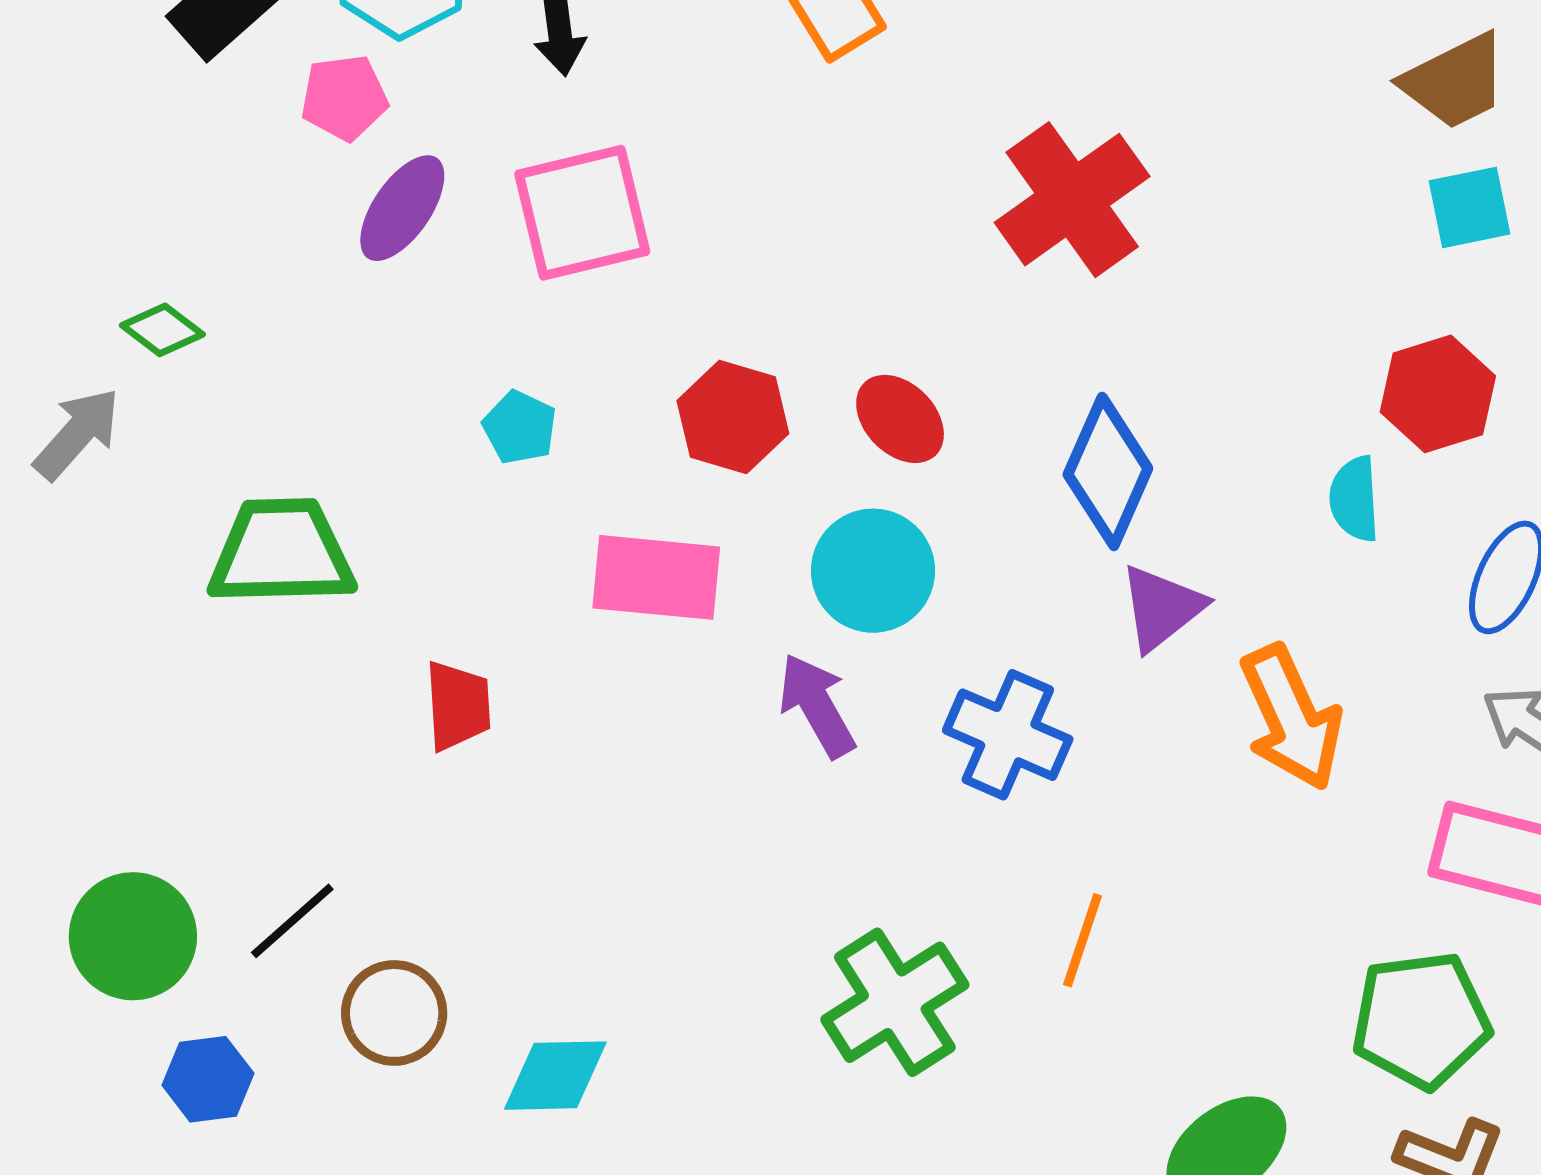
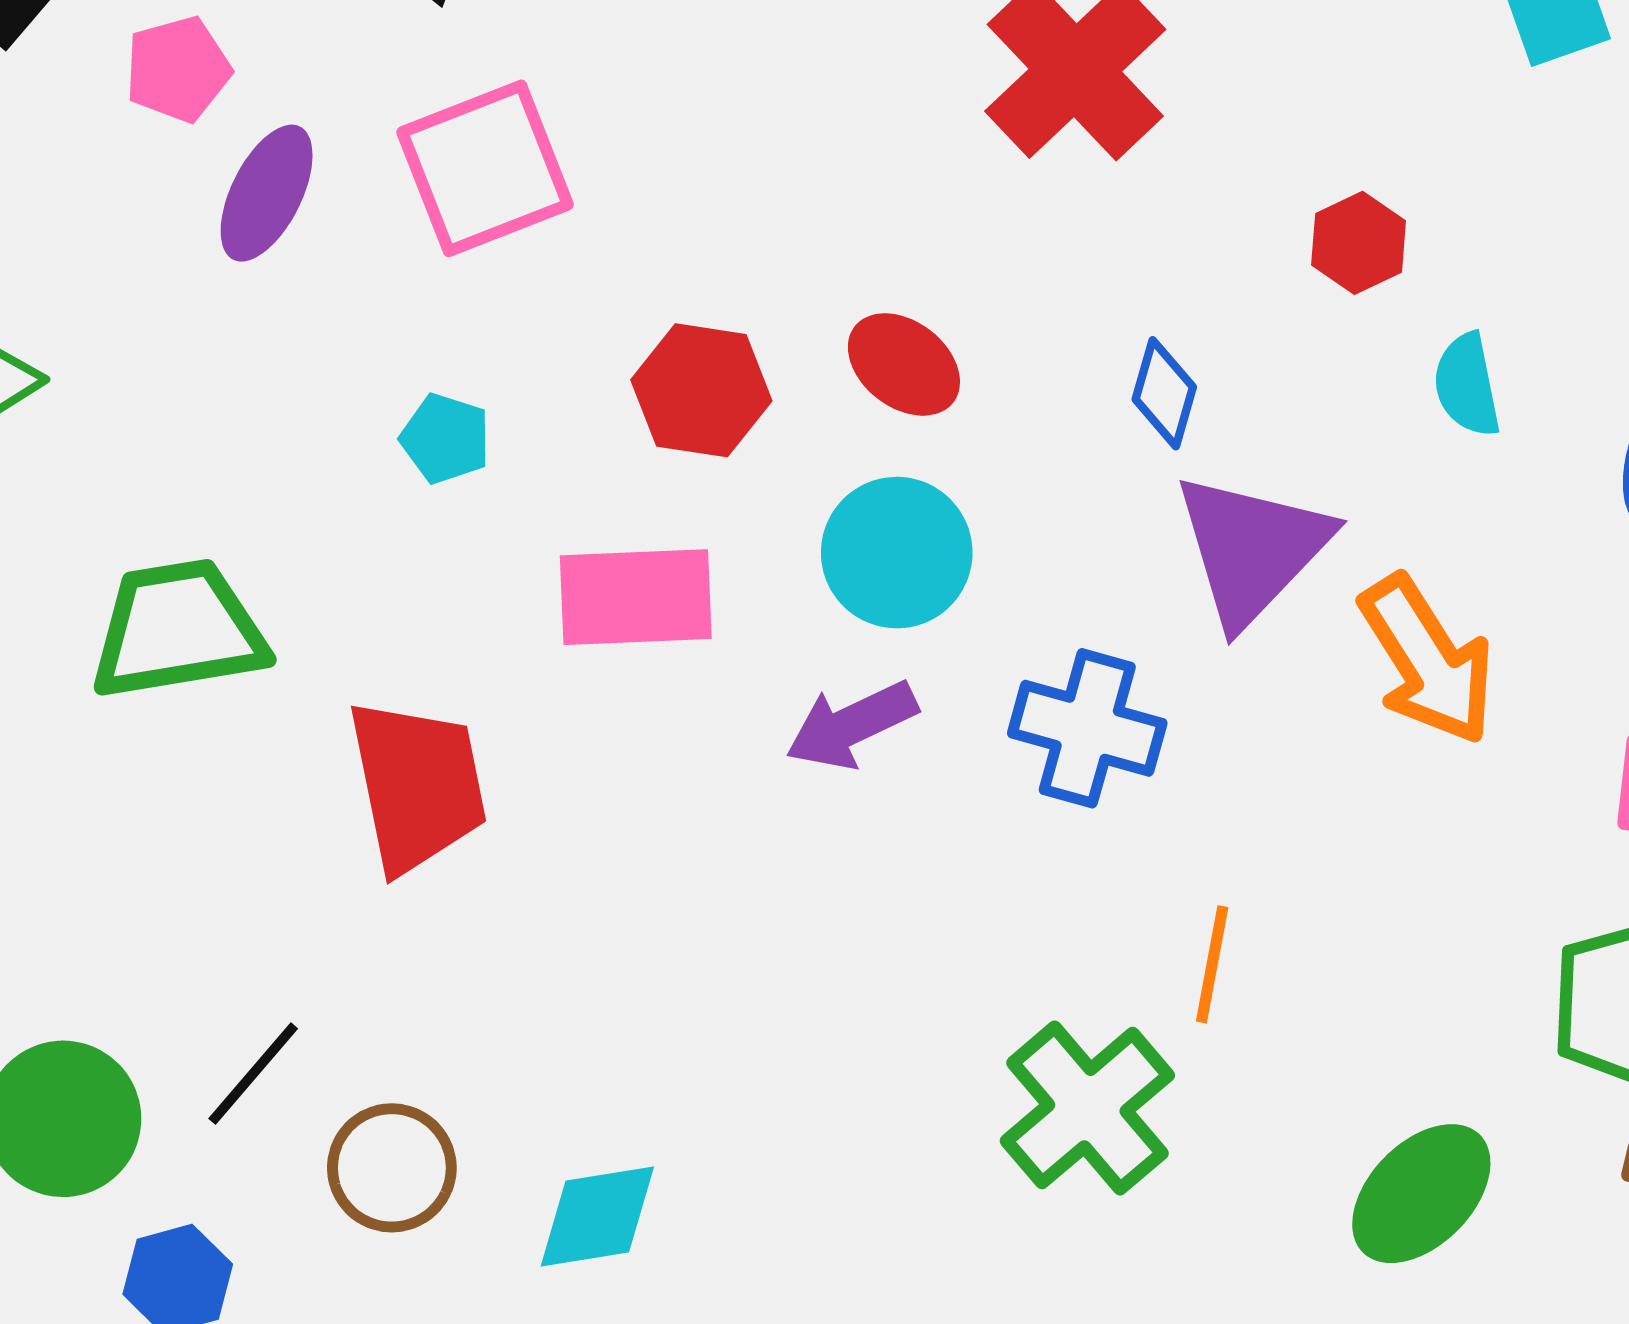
red hexagon: (1438, 394) -> (1359, 243), moved, size x0.7
blue diamond: (1108, 472) -> (1164, 393), size x0.6
purple triangle: (1162, 608) -> (1252, 549), size x1.5
red trapezoid: (458, 706) -> (417, 785), size x1.6
purple arrow: (817, 706) -> (852, 725), turned -78
green cross: (895, 1002) -> (1087, 1108), moved

